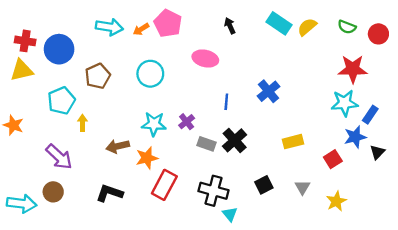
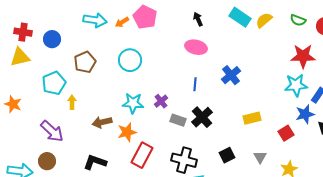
blue circle: (59, 49) -> (52, 39), size x0.7
pink ellipse: (205, 59) -> (196, 47), moved

